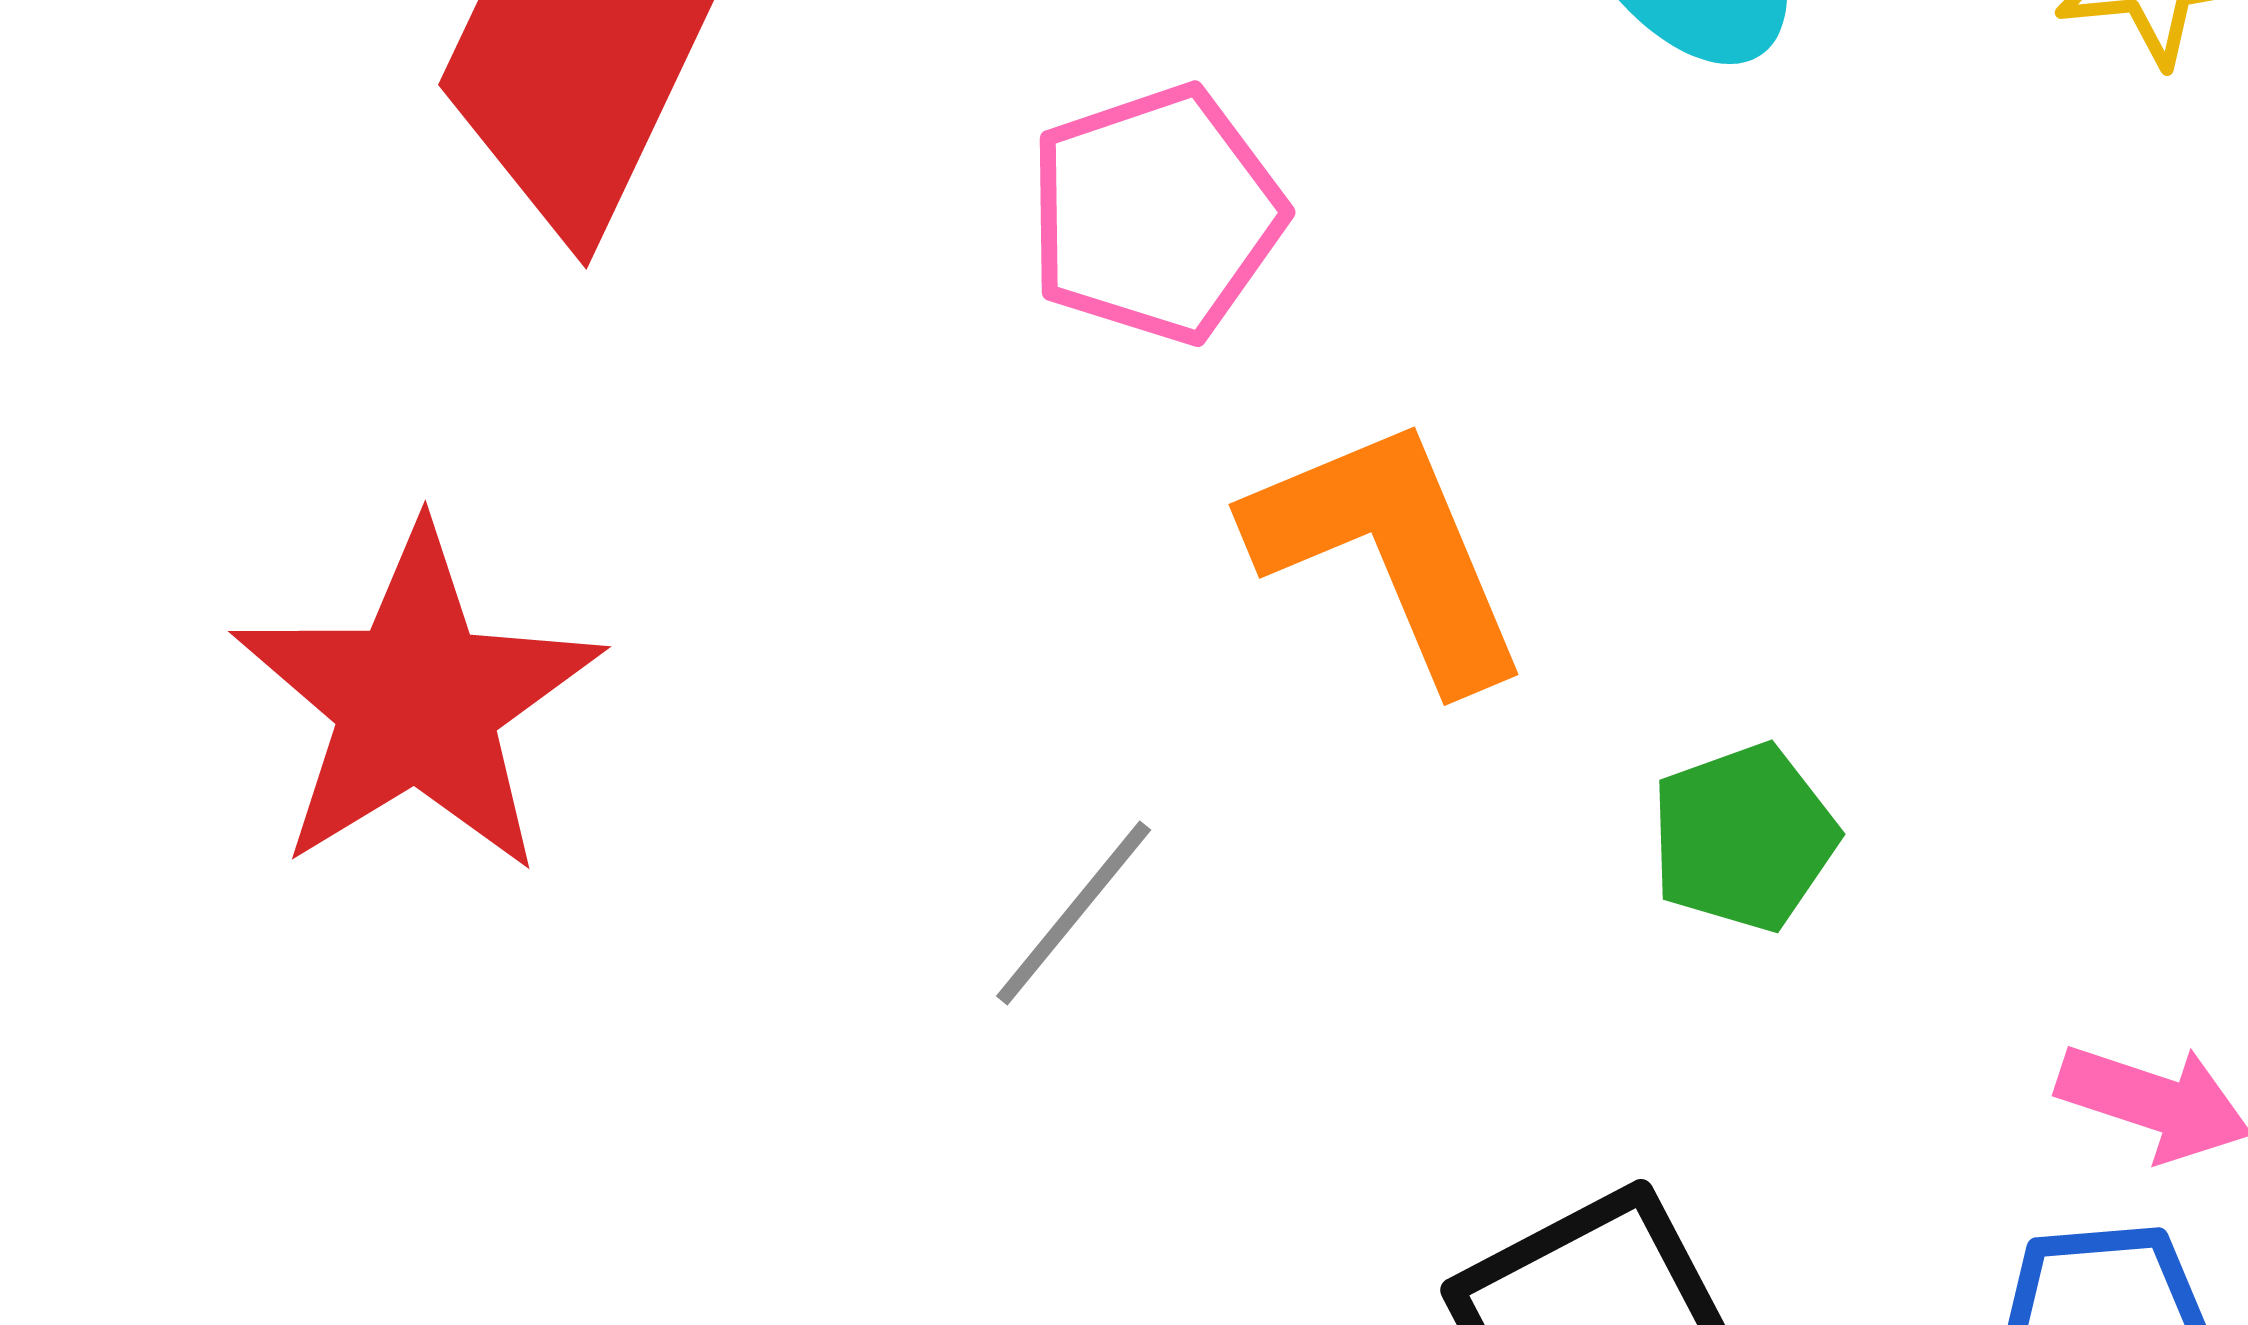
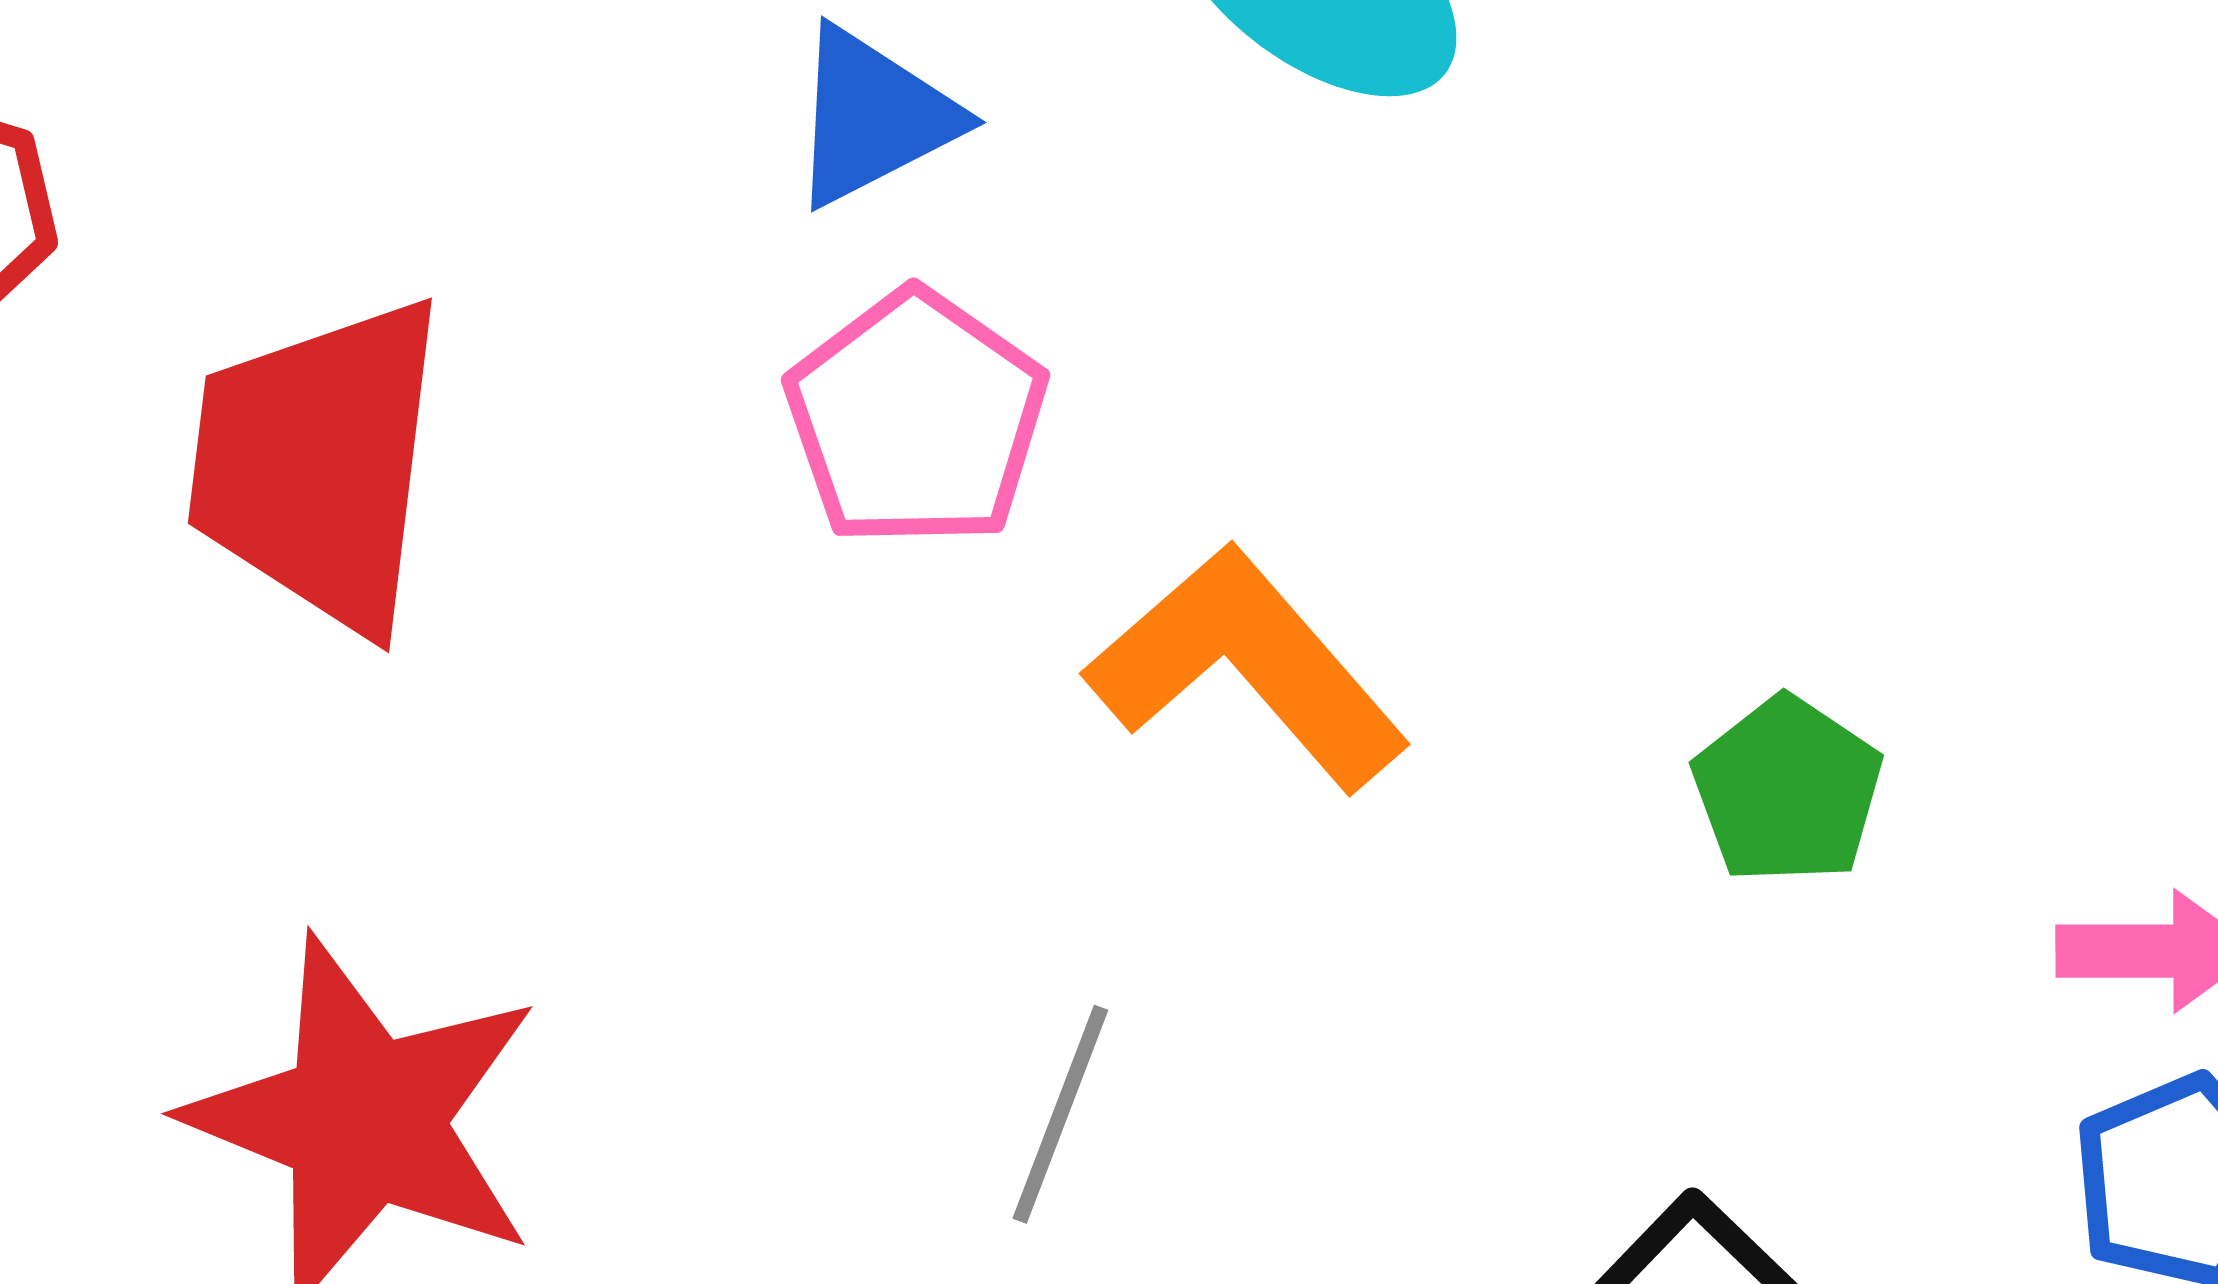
green pentagon: (1744, 837) -> (1788, 790), moved

